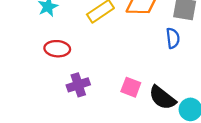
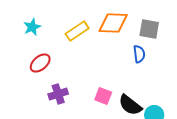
red ellipse: (57, 49) -> (40, 63), turned -45

